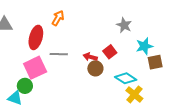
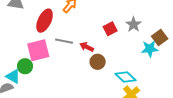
red square: (110, 52) -> (110, 29), moved
red arrow: (90, 57) -> (87, 47), moved
brown square: (155, 62) -> (160, 37), moved, turned -35

